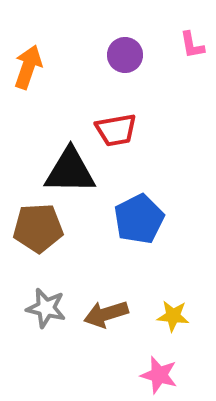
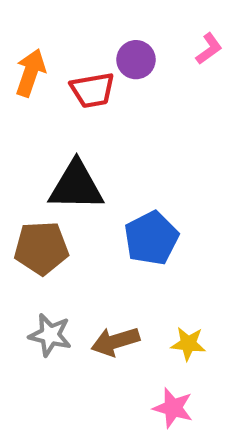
pink L-shape: (192, 45) -> (209, 49), turned -116
red trapezoid: (116, 130) -> (92, 90), moved

